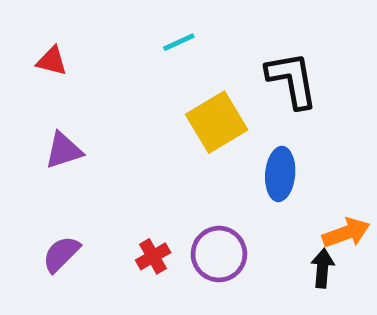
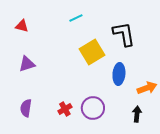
orange arrow: (346, 233) -> (147, 88), moved
purple semicircle: (61, 254) -> (26, 108), turned -36

